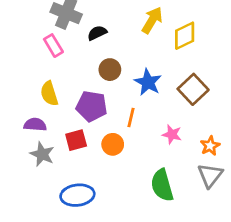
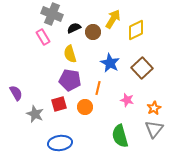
brown circle: (110, 70) -> (93, 32), moved
yellow semicircle: (49, 94) -> (70, 54), moved
purple semicircle: (35, 125) -> (16, 93), moved, turned 56

